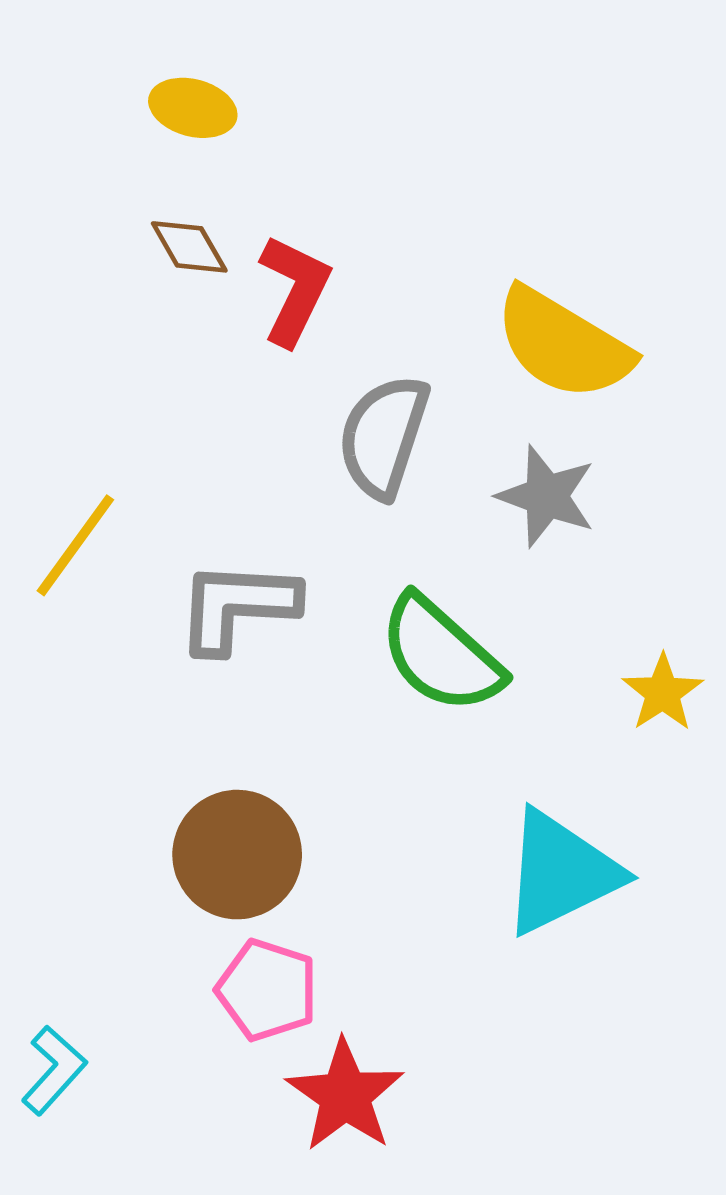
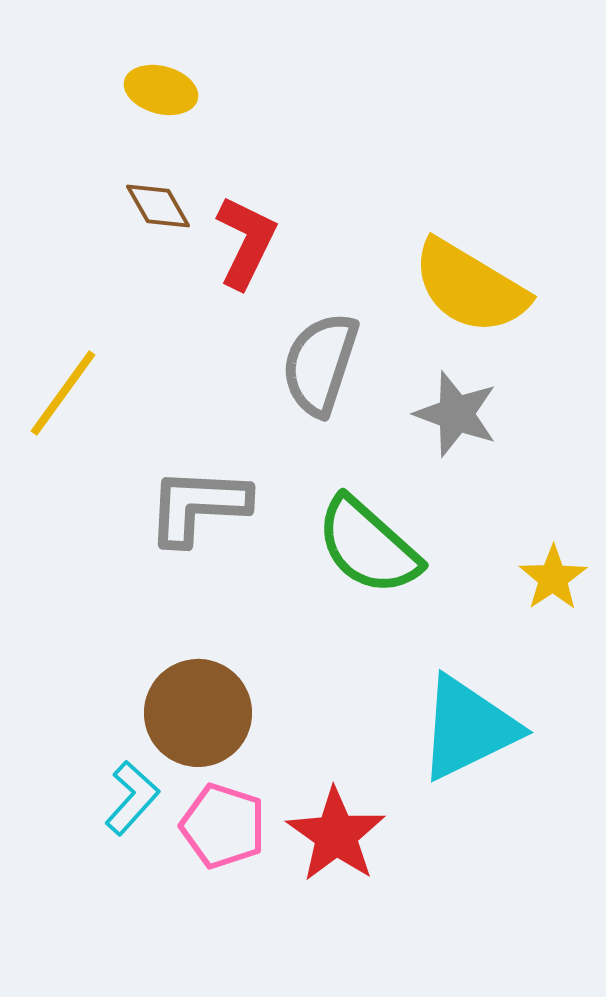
yellow line: (75, 545) -> (63, 393), moved
cyan L-shape: (54, 1070) -> (132, 798), moved
red star: (345, 1095) -> (336, 835), moved

